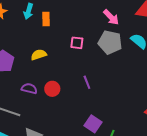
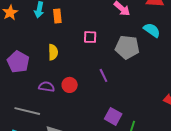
gray pentagon: (110, 42) -> (127, 47), moved
yellow semicircle: (39, 55) -> (53, 52), turned 112

